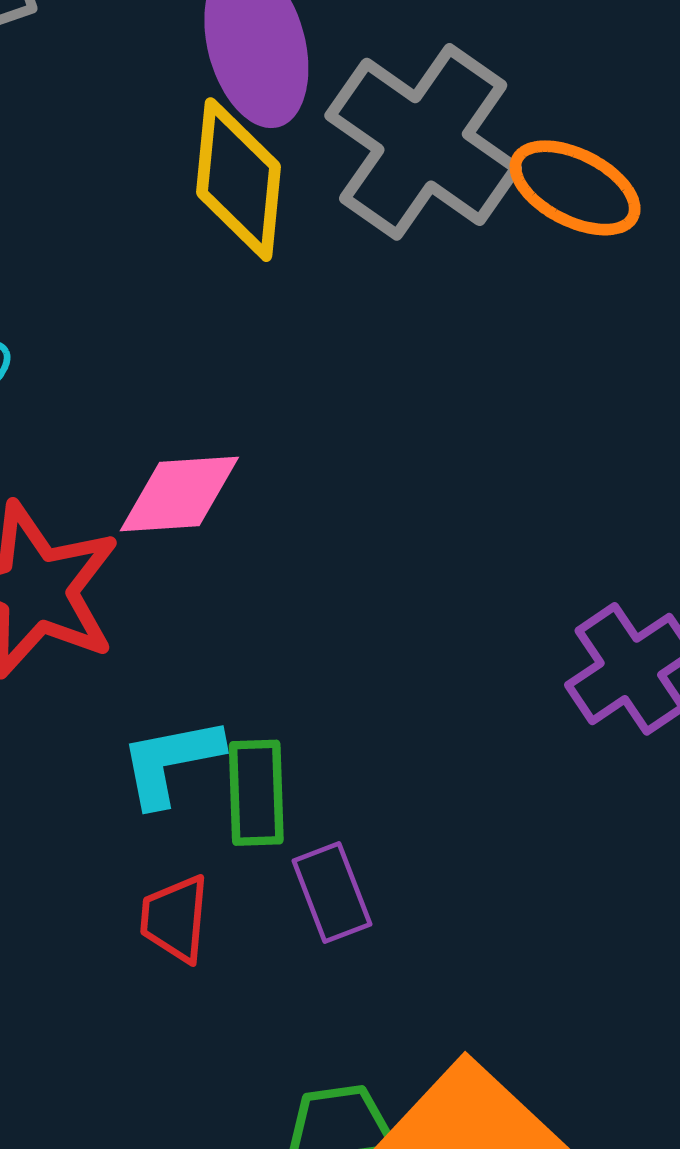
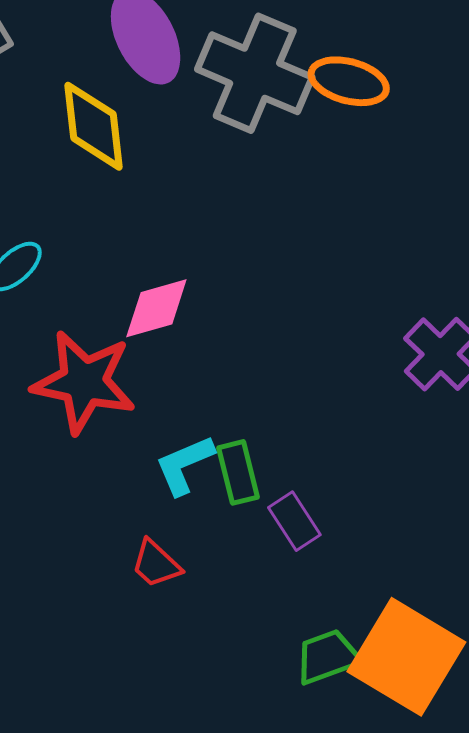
yellow diamond: (238, 180) -> (93, 126), moved
red trapezoid: (175, 919) -> (156, 564), moved, turned -40

